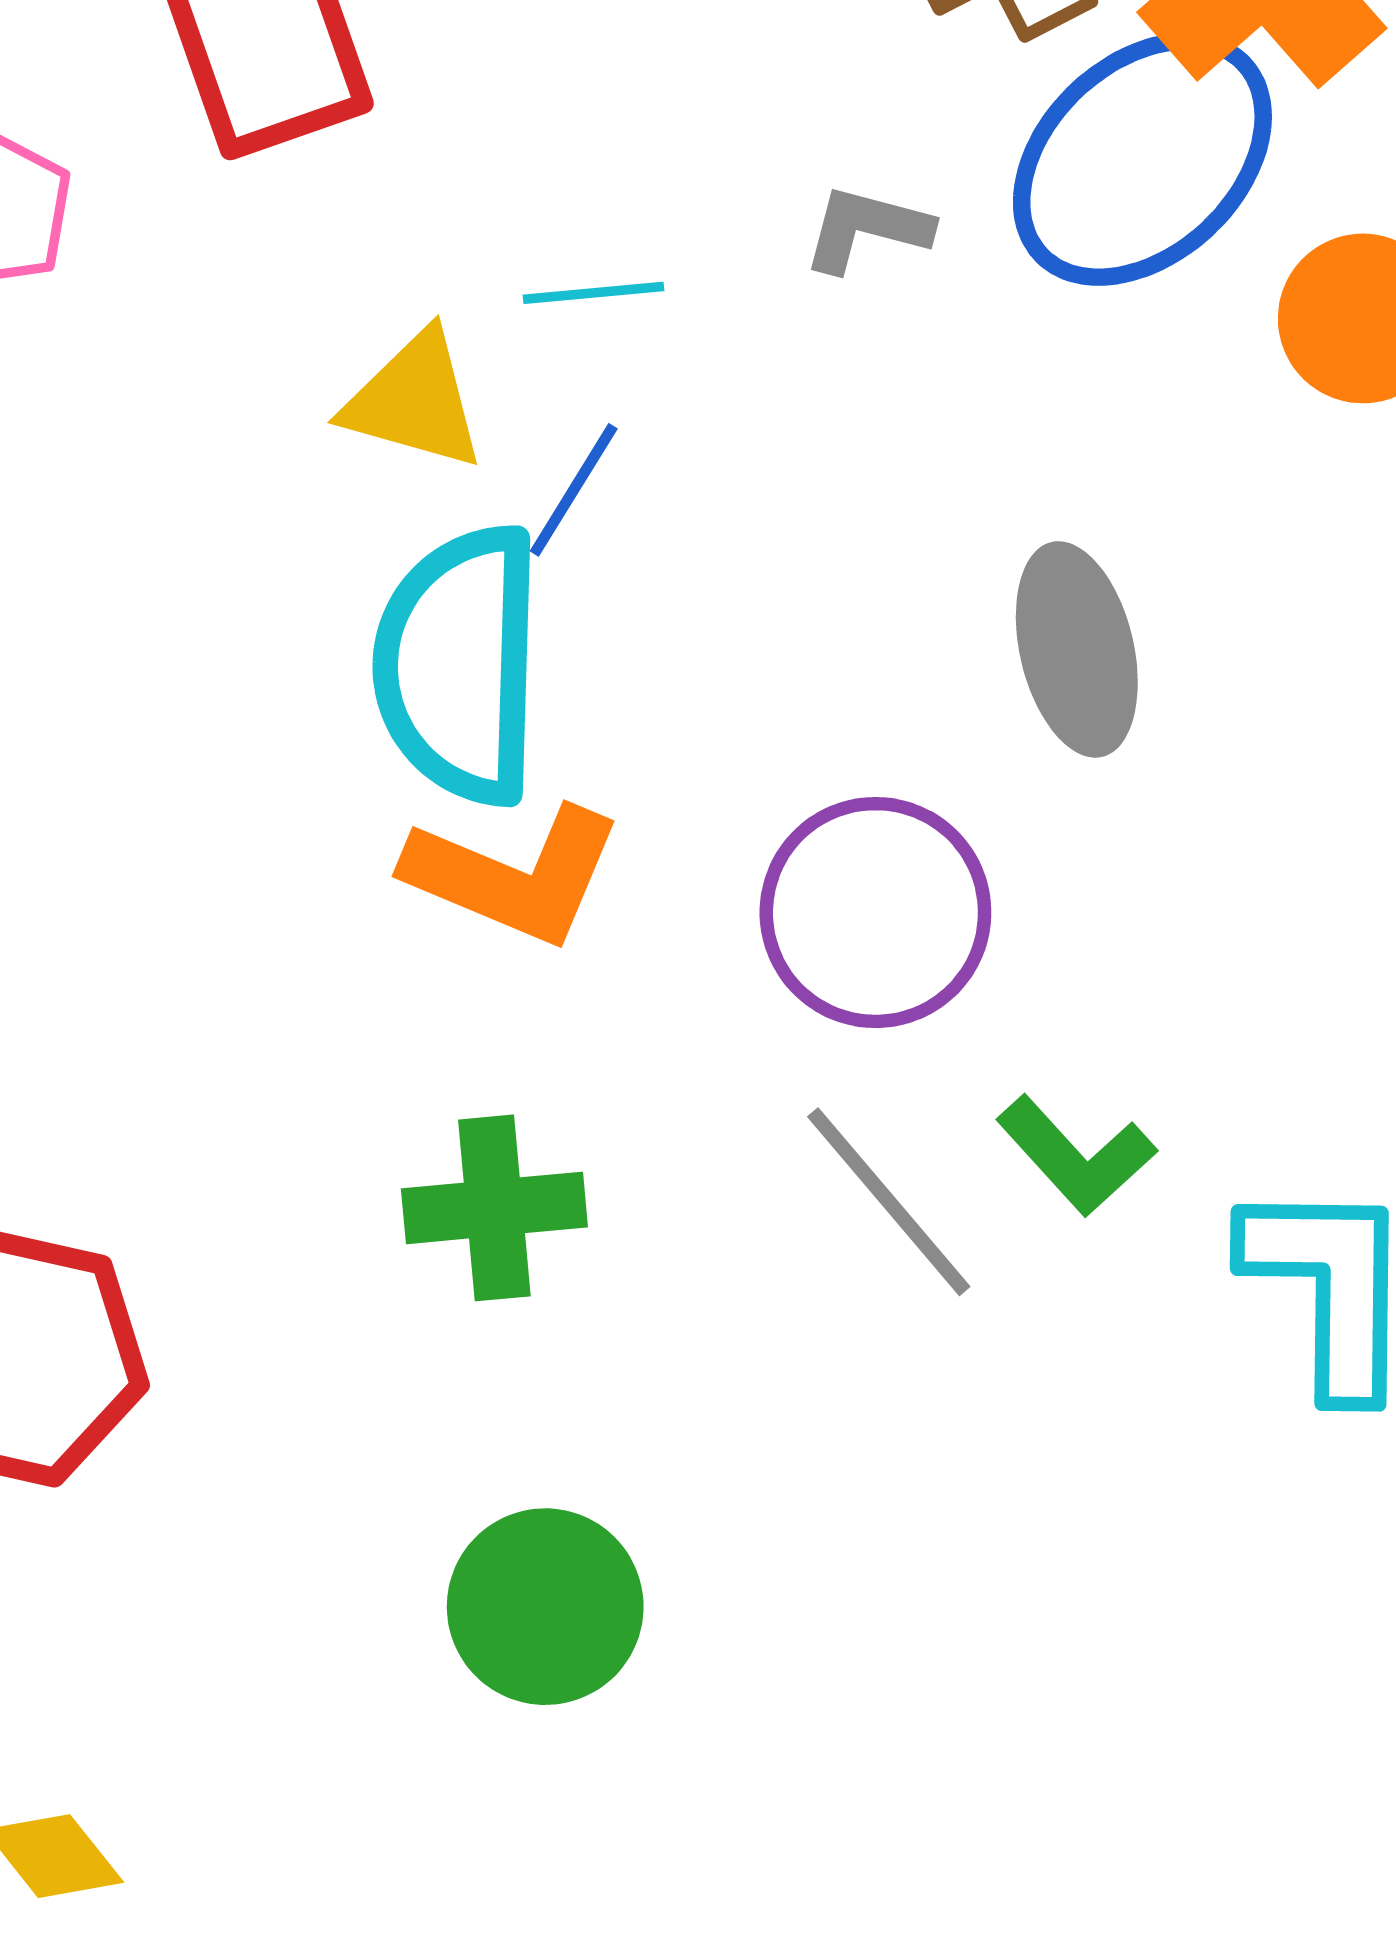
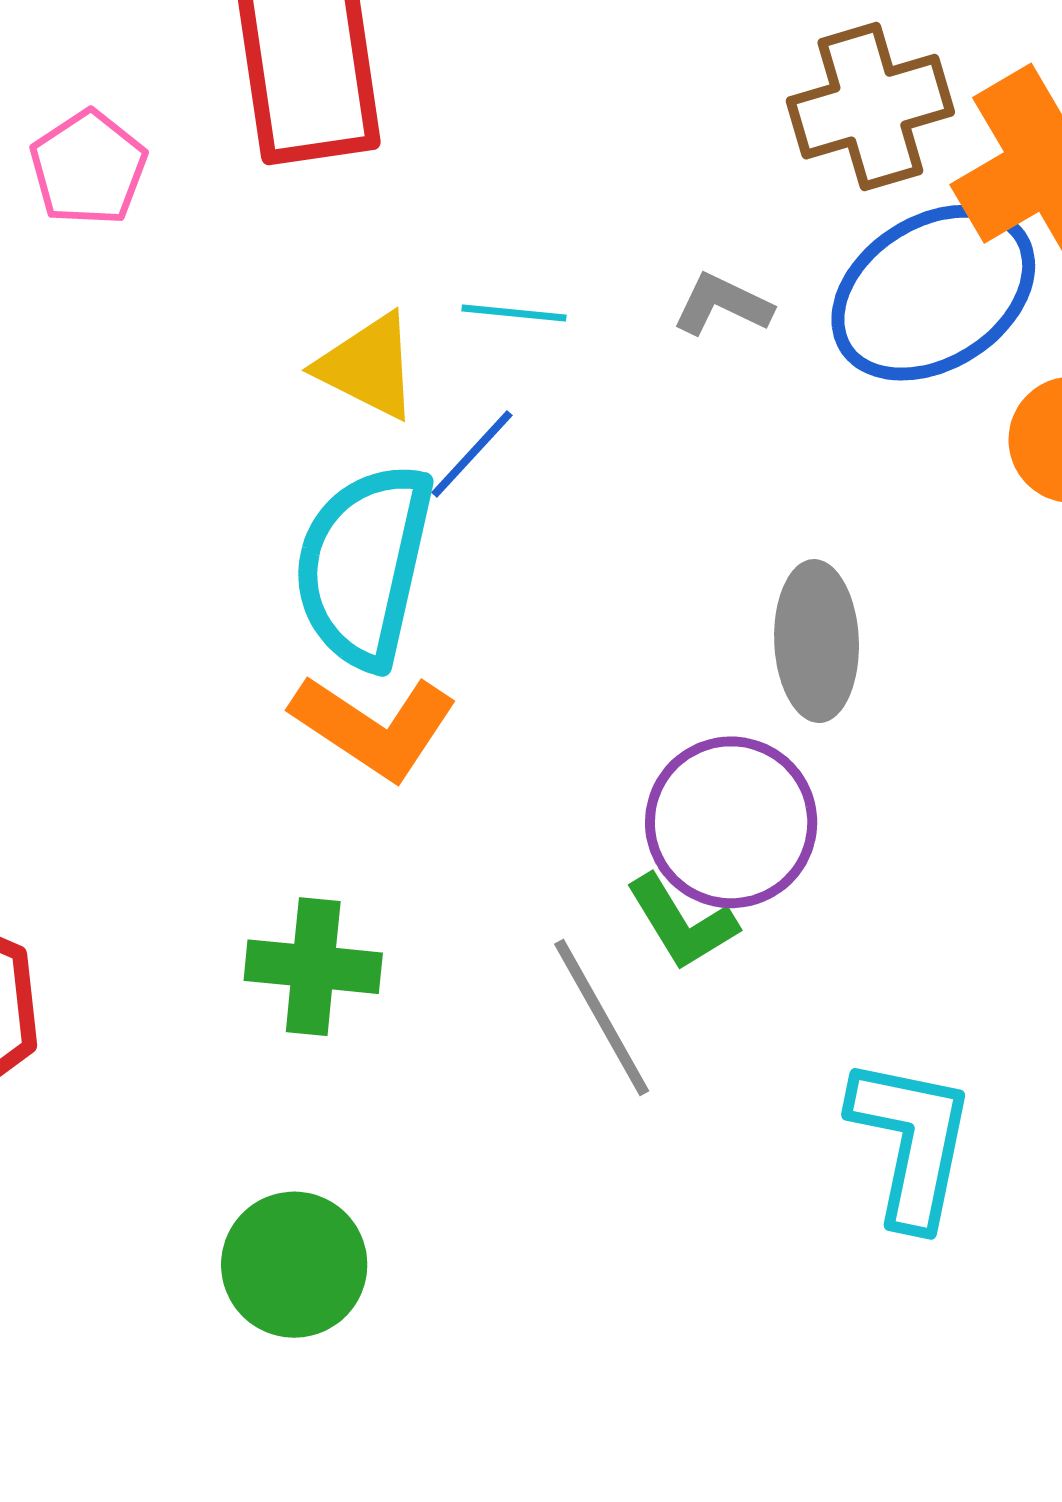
purple circle: (875, 913) -> (731, 822), moved
green L-shape: (1076, 1156) -> (682, 922), moved

